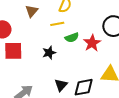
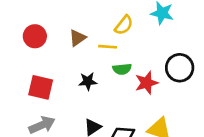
brown triangle: (32, 11) -> (77, 38), moved
red square: (13, 51) -> (41, 87), moved

